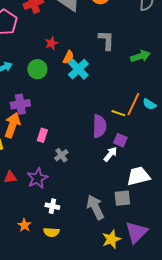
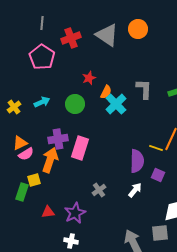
gray L-shape: (106, 40) -> (144, 89), moved
pink rectangle: (42, 135) -> (80, 148), moved, size x1.6
white arrow: (110, 154) -> (135, 190), moved
white cross: (52, 206) -> (71, 241), moved

